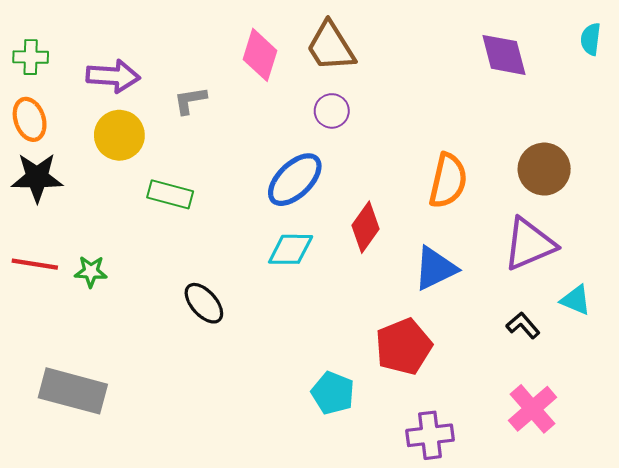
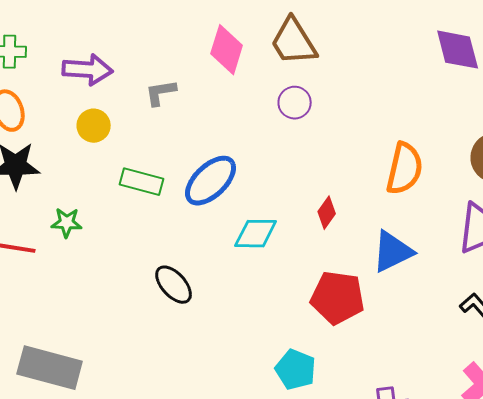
yellow circle: (119, 135) -> (94, 126), size x0.7
blue ellipse: (295, 180) -> (211, 181), moved
red diamond: (366, 227) -> (327, 213), size x0.7
green star: (91, 272) -> (67, 223), moved
red pentagon: (404, 347) -> (338, 298), moved, turned 30

